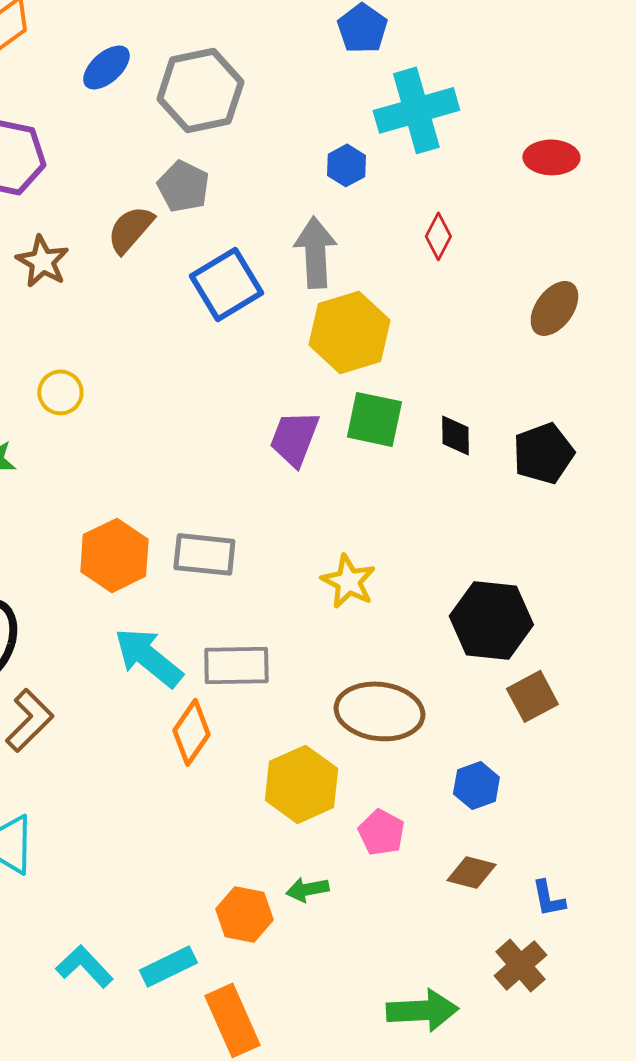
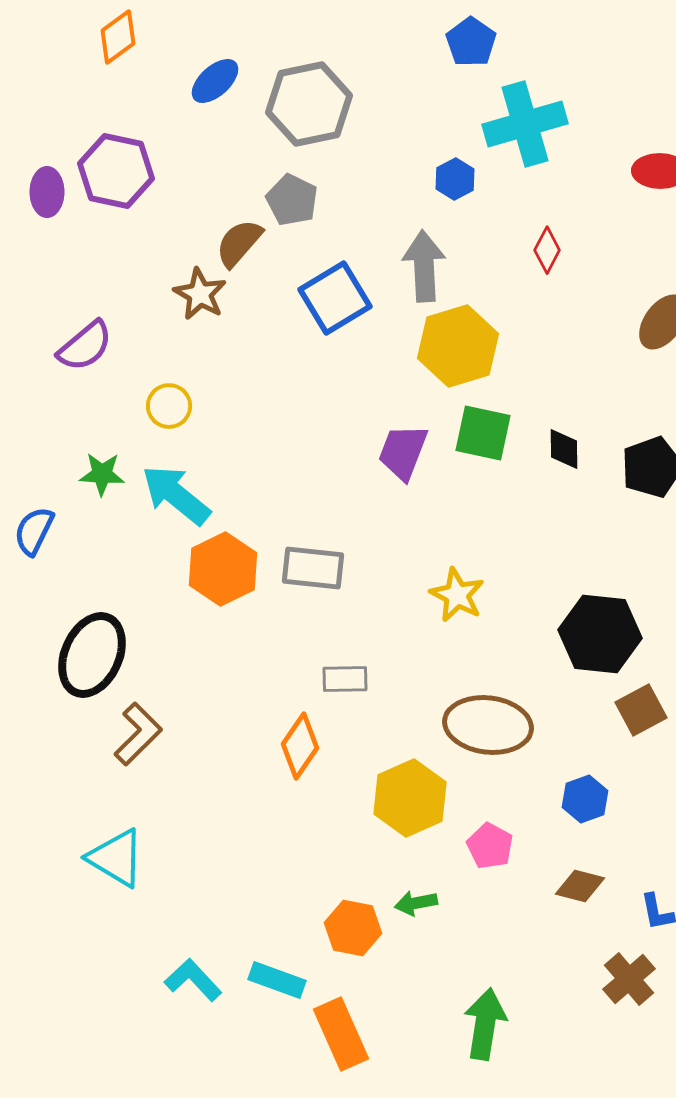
brown star: (42, 261) -> (200, 294), moved
cyan arrow: (148, 657) -> (176, 495), moved
gray rectangle: (236, 665) -> (345, 679), size x0.7
cyan rectangle: (168, 966) -> (277, 980), turned 46
green arrow: (422, 1010) -> (485, 1024), moved, turned -78

